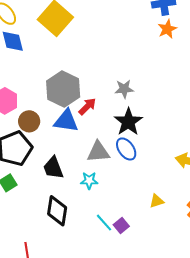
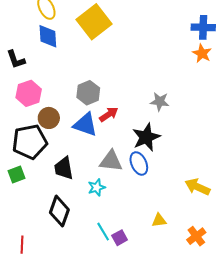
orange star: (167, 29) -> (202, 53), turned -30
gray hexagon: (63, 89) -> (88, 93), size x0.7
gray star: (124, 89) -> (160, 102), moved
cyan star: (89, 181) -> (97, 187), turned -30

